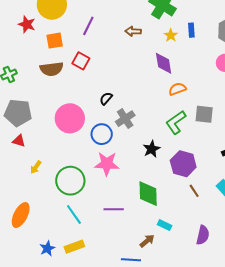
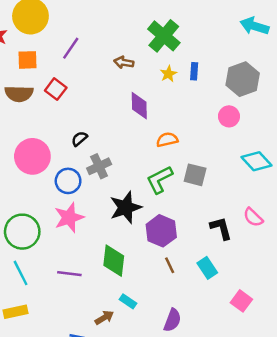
purple diamond: (164, 63) -> (139, 106), moved
black star: (151, 149) -> (126, 207), size x1.5
pink star: (107, 164) -> (69, 218), turned -30

